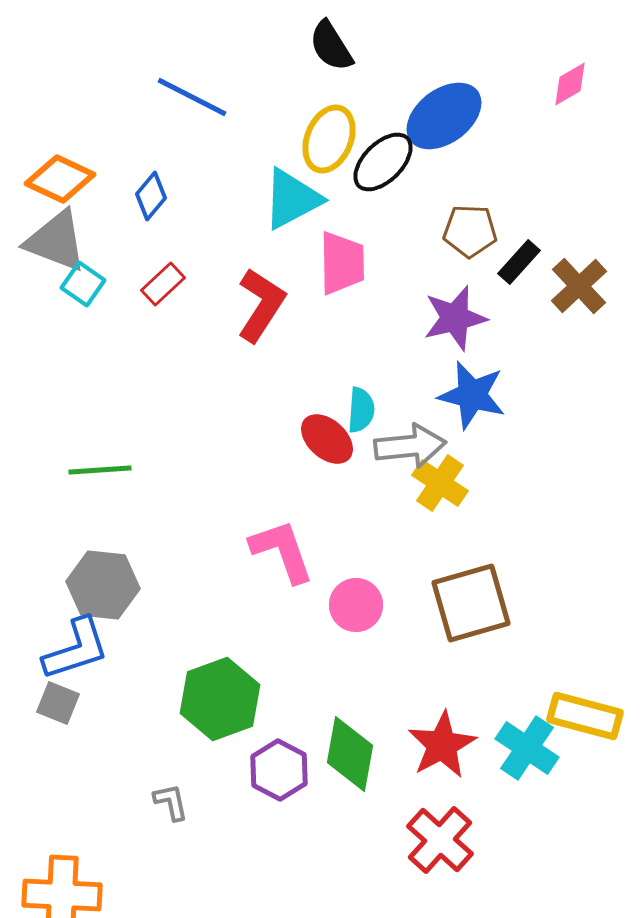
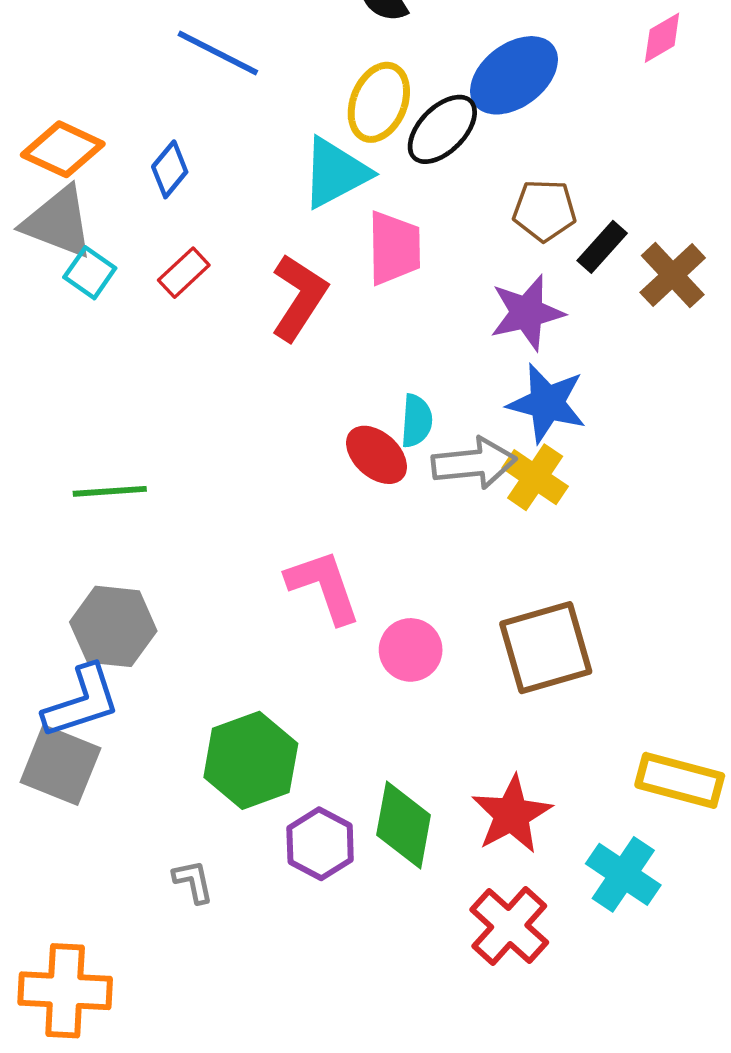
yellow cross: (440, 483) -> (535, 477), moved
gray square: (58, 703) -> (60, 765), size x1.6
cyan cross: (527, 748) -> (623, 874), moved

